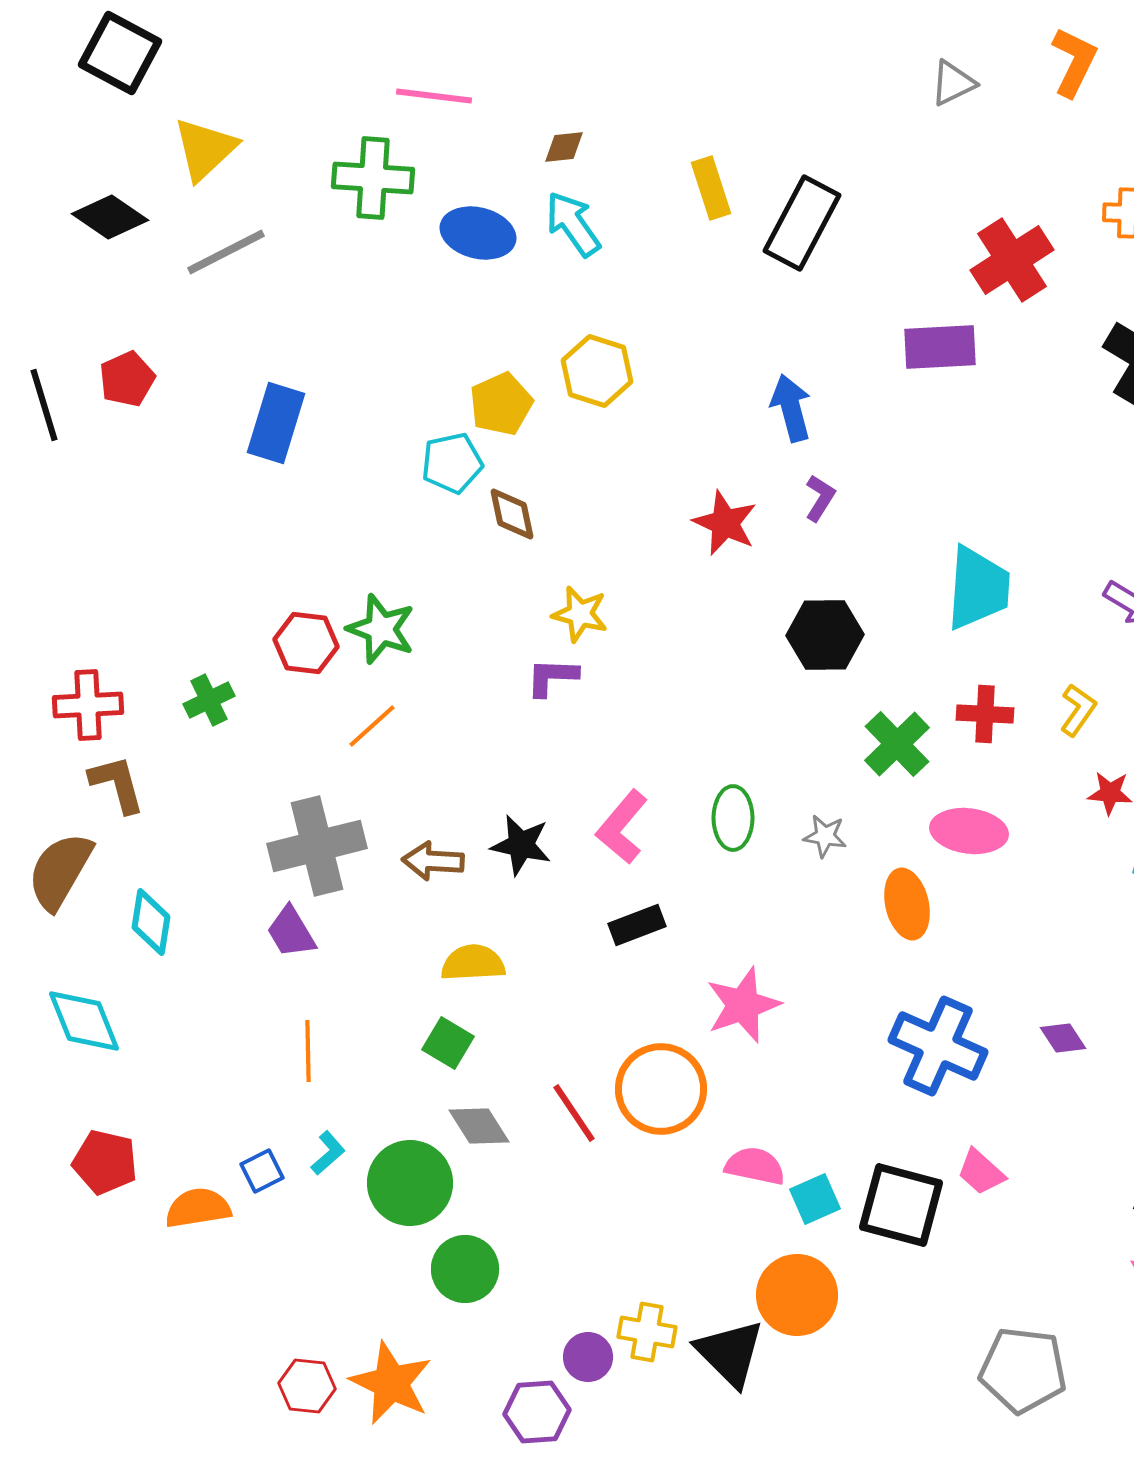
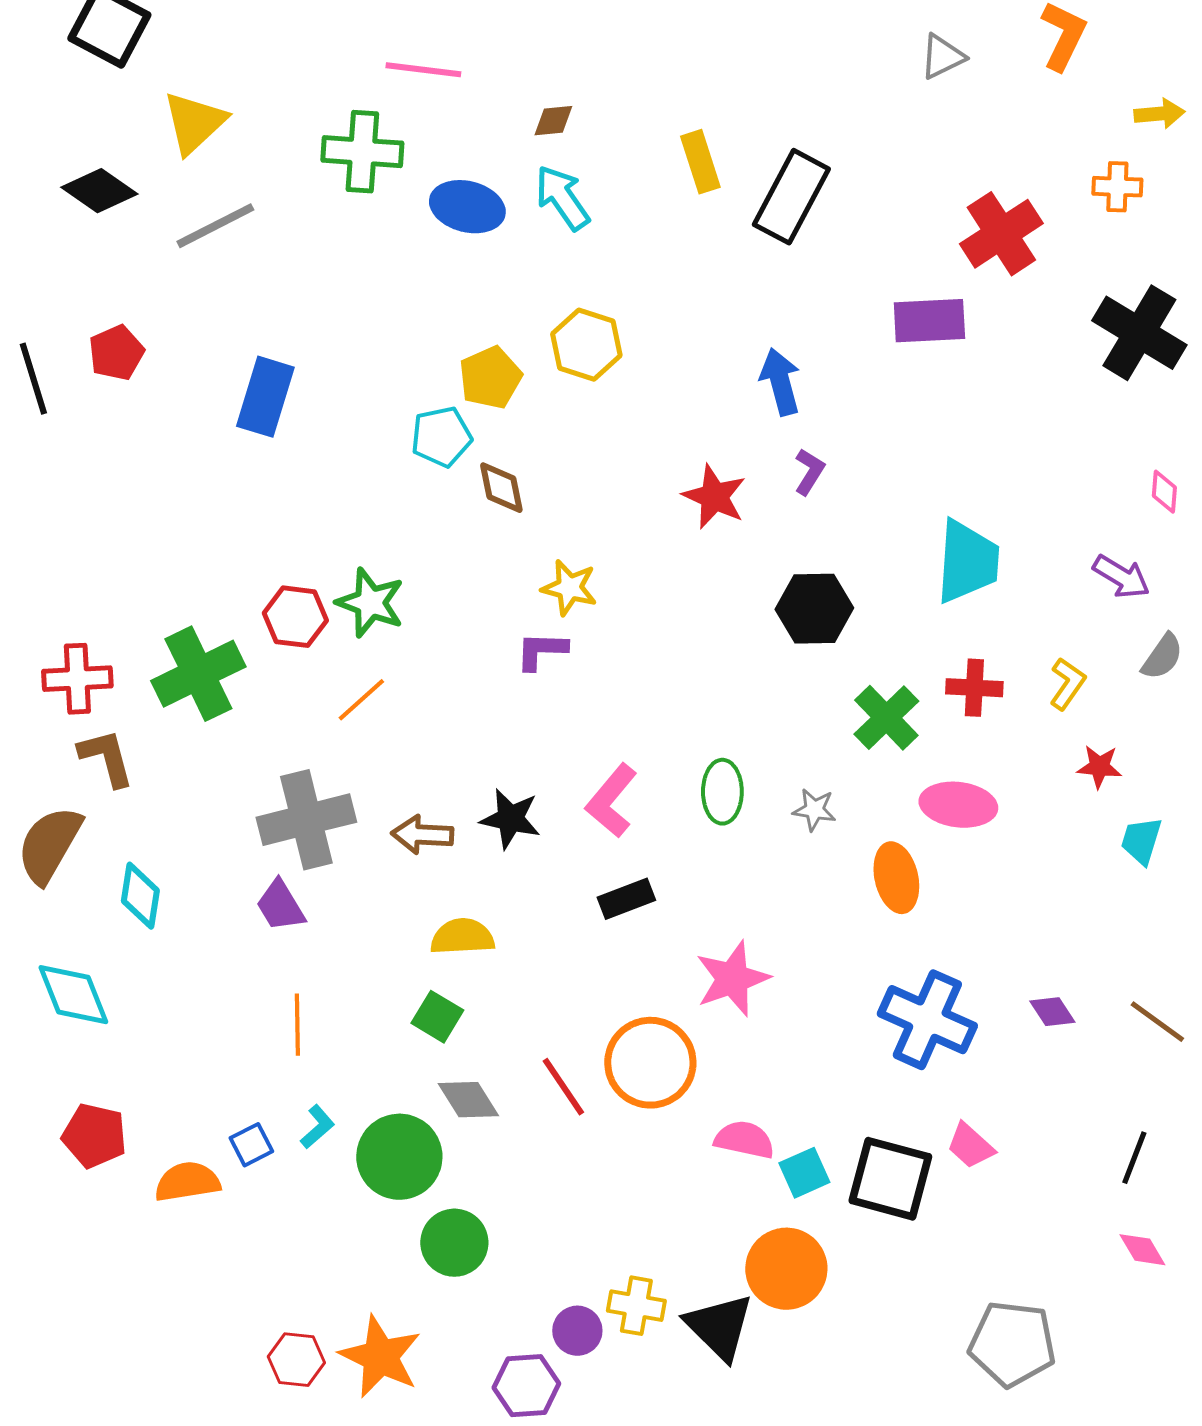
green cross: (209, 700) -> (198, 674), size x1.8

